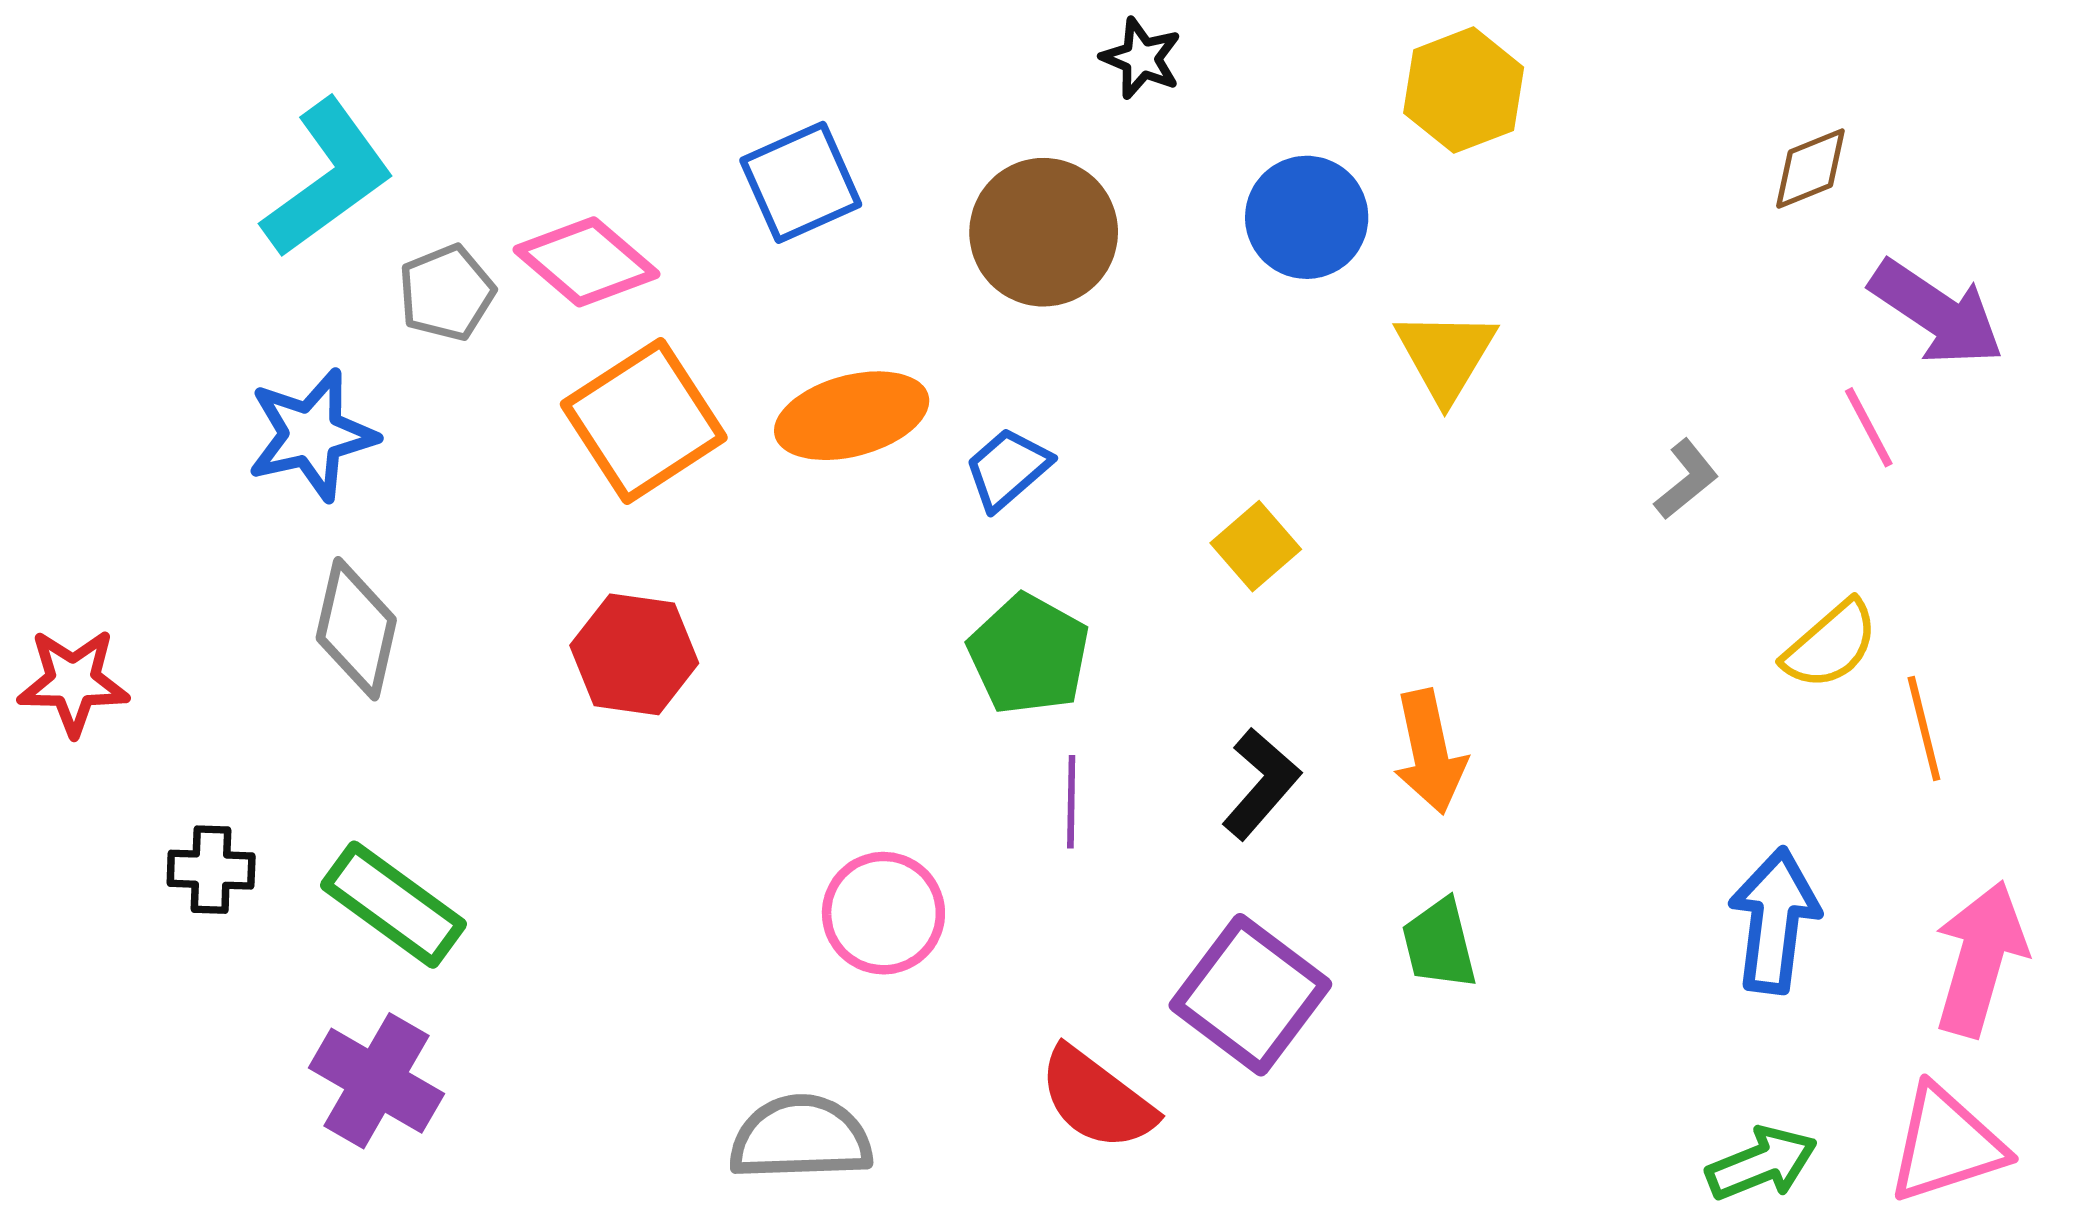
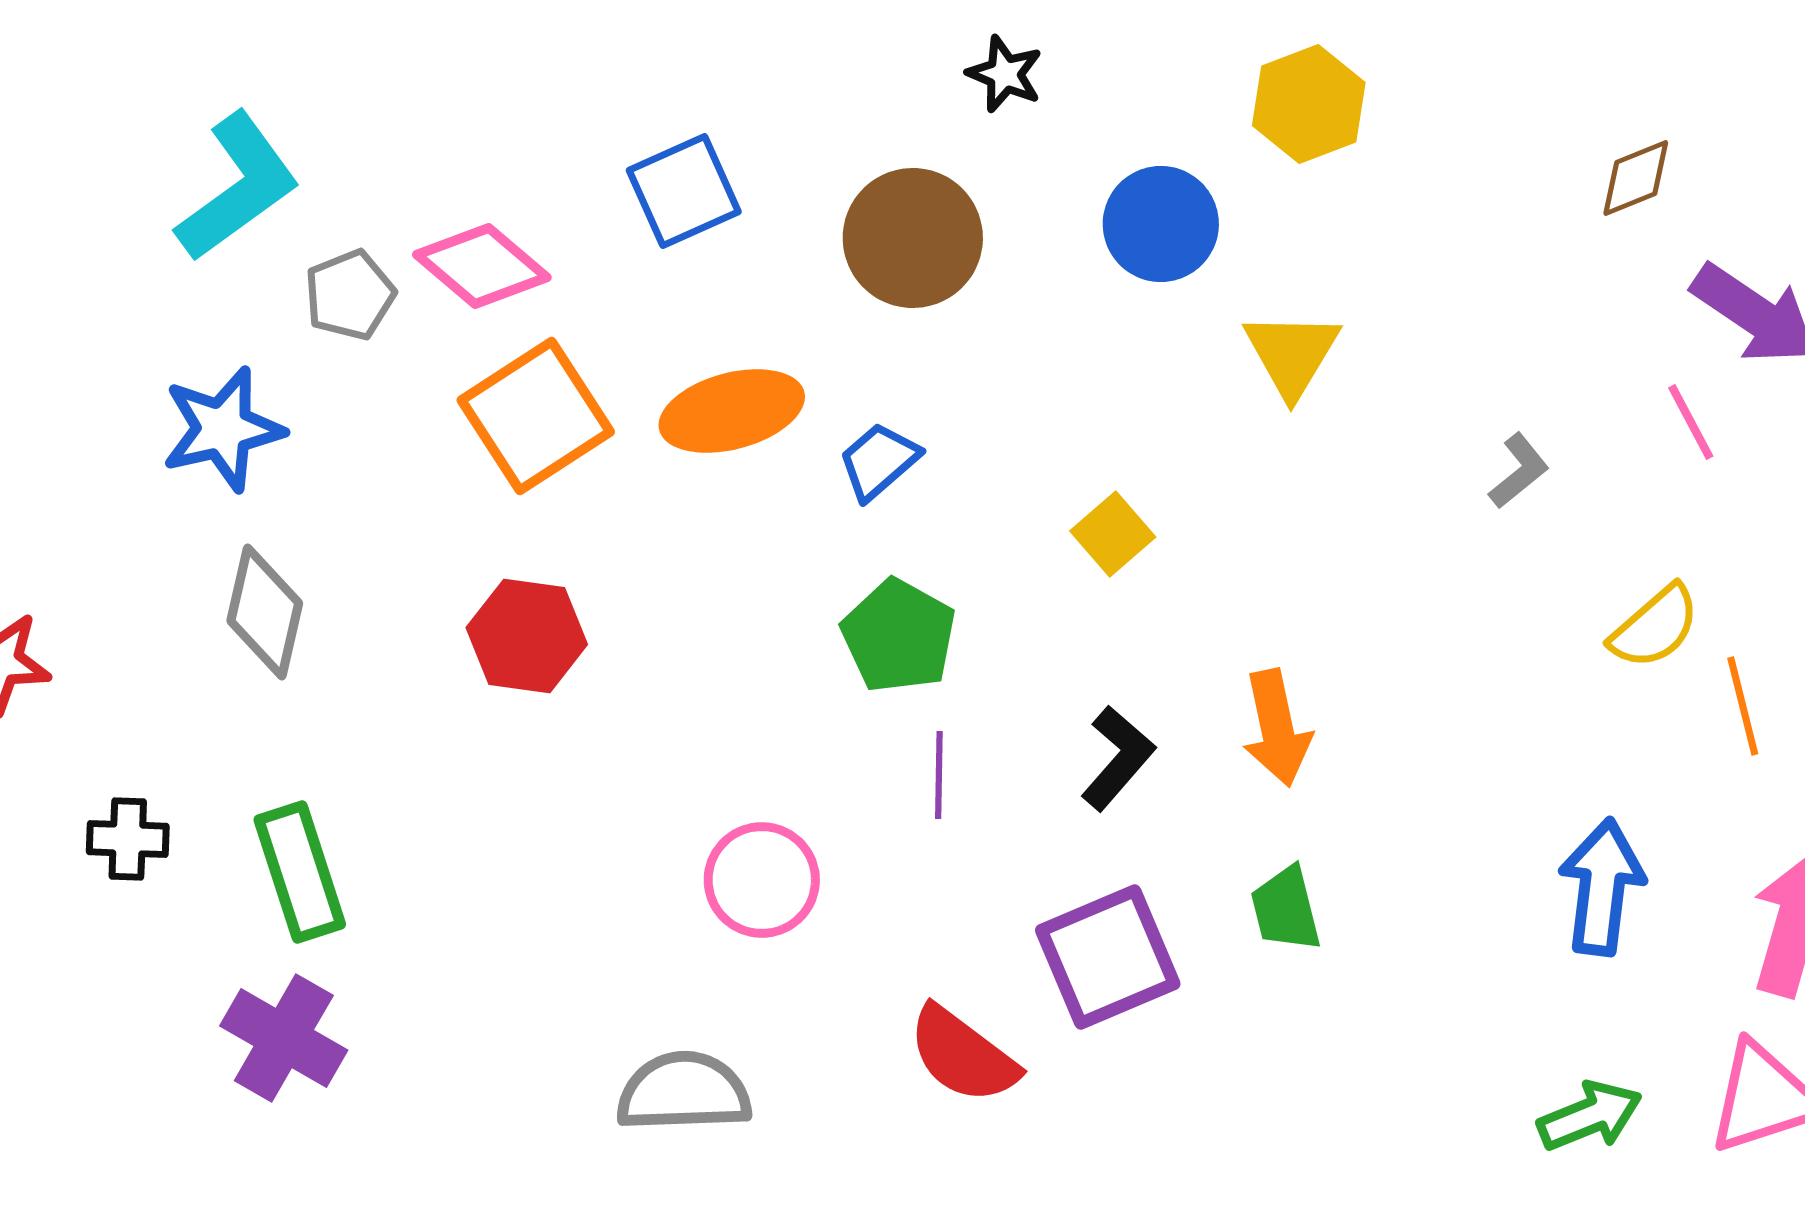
green rectangle: (393, 905) -> (300, 872), turned 36
purple square: (1250, 995) -> (1108, 957), turned 30

